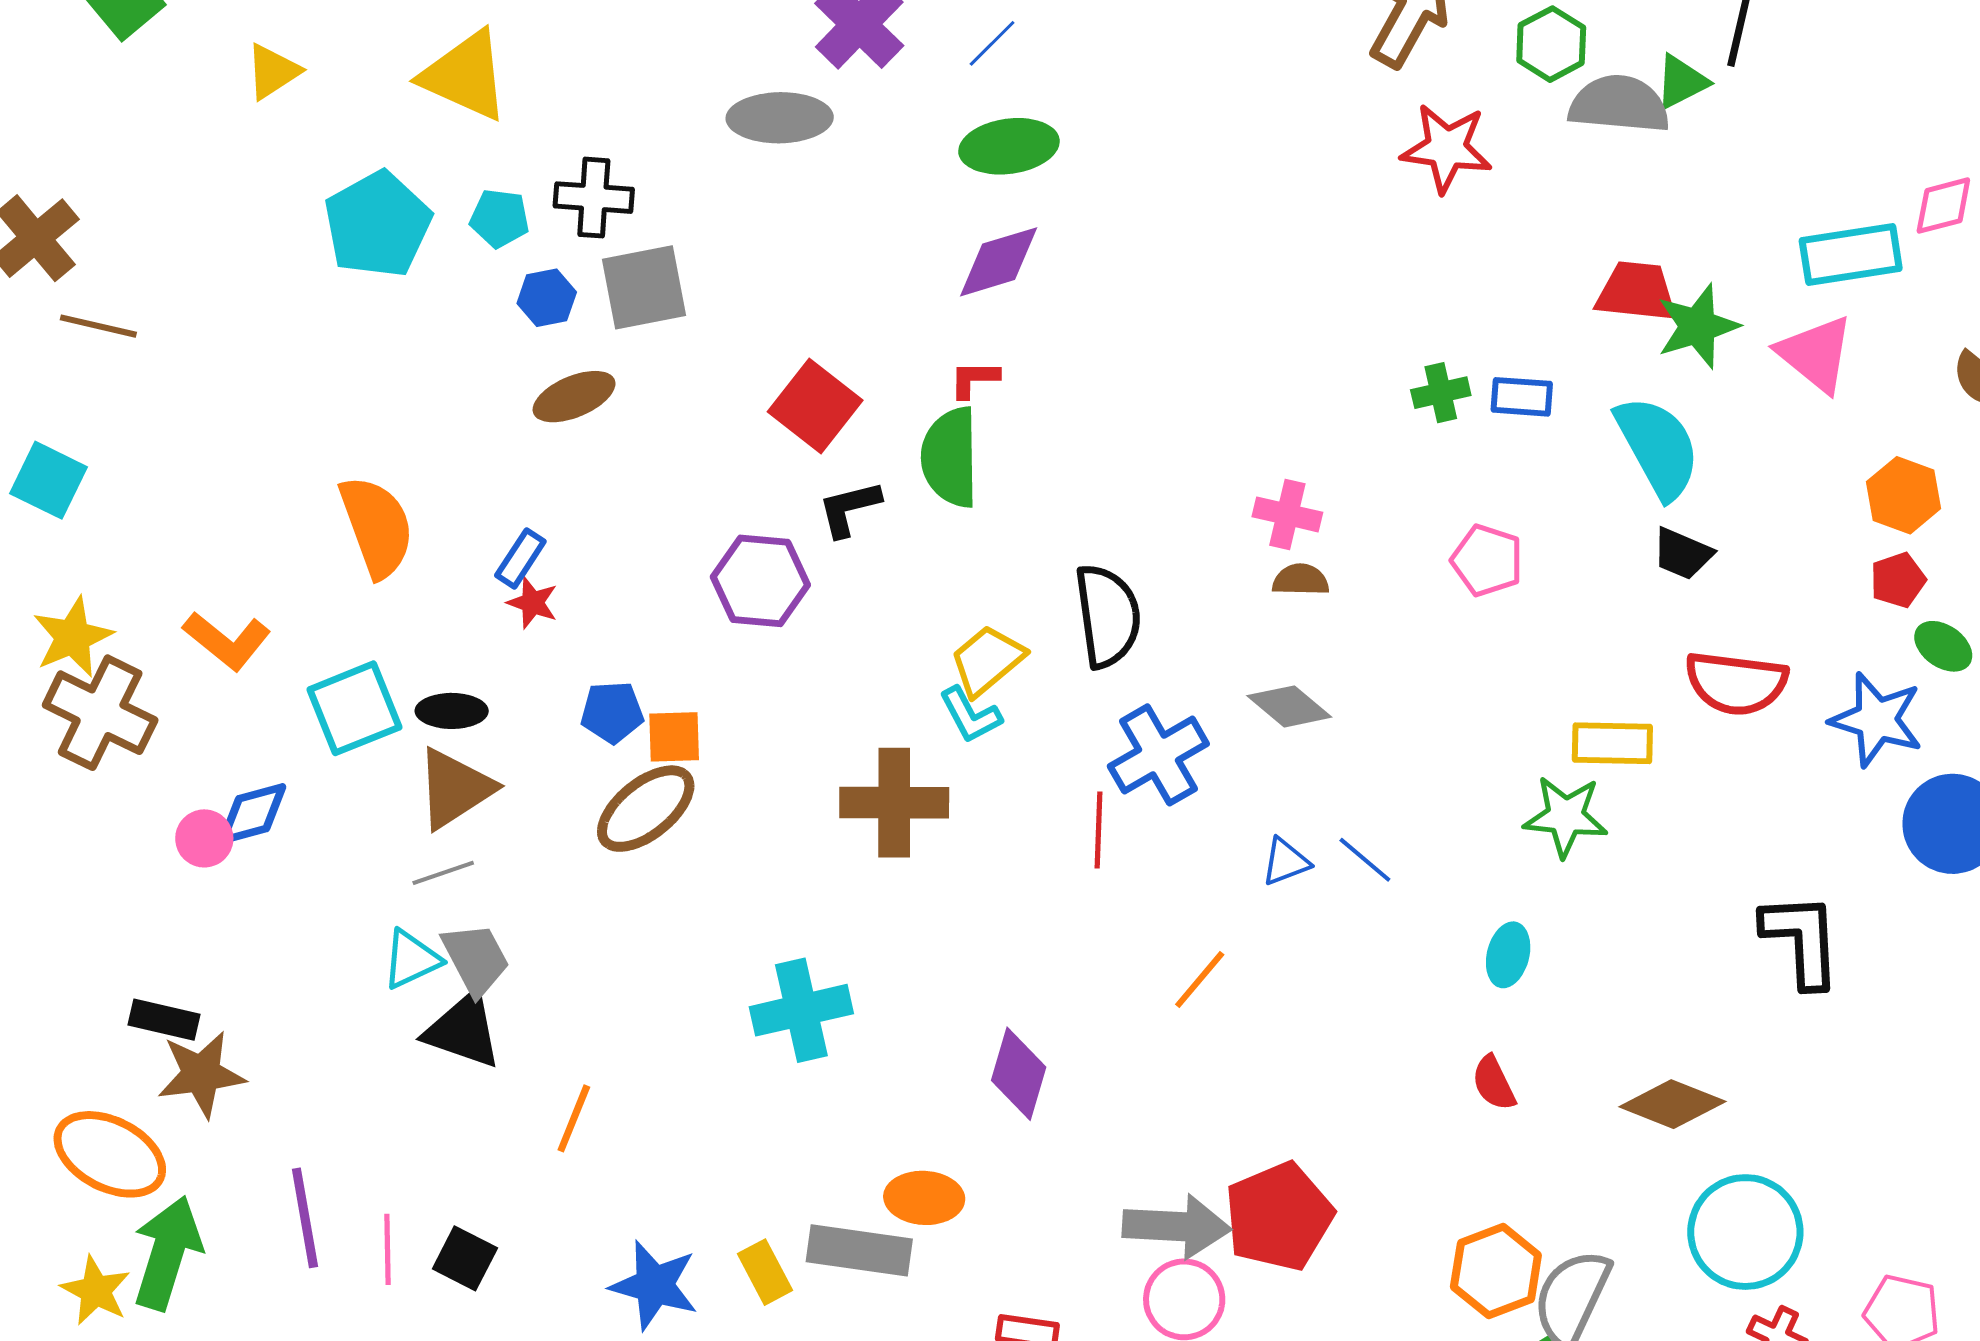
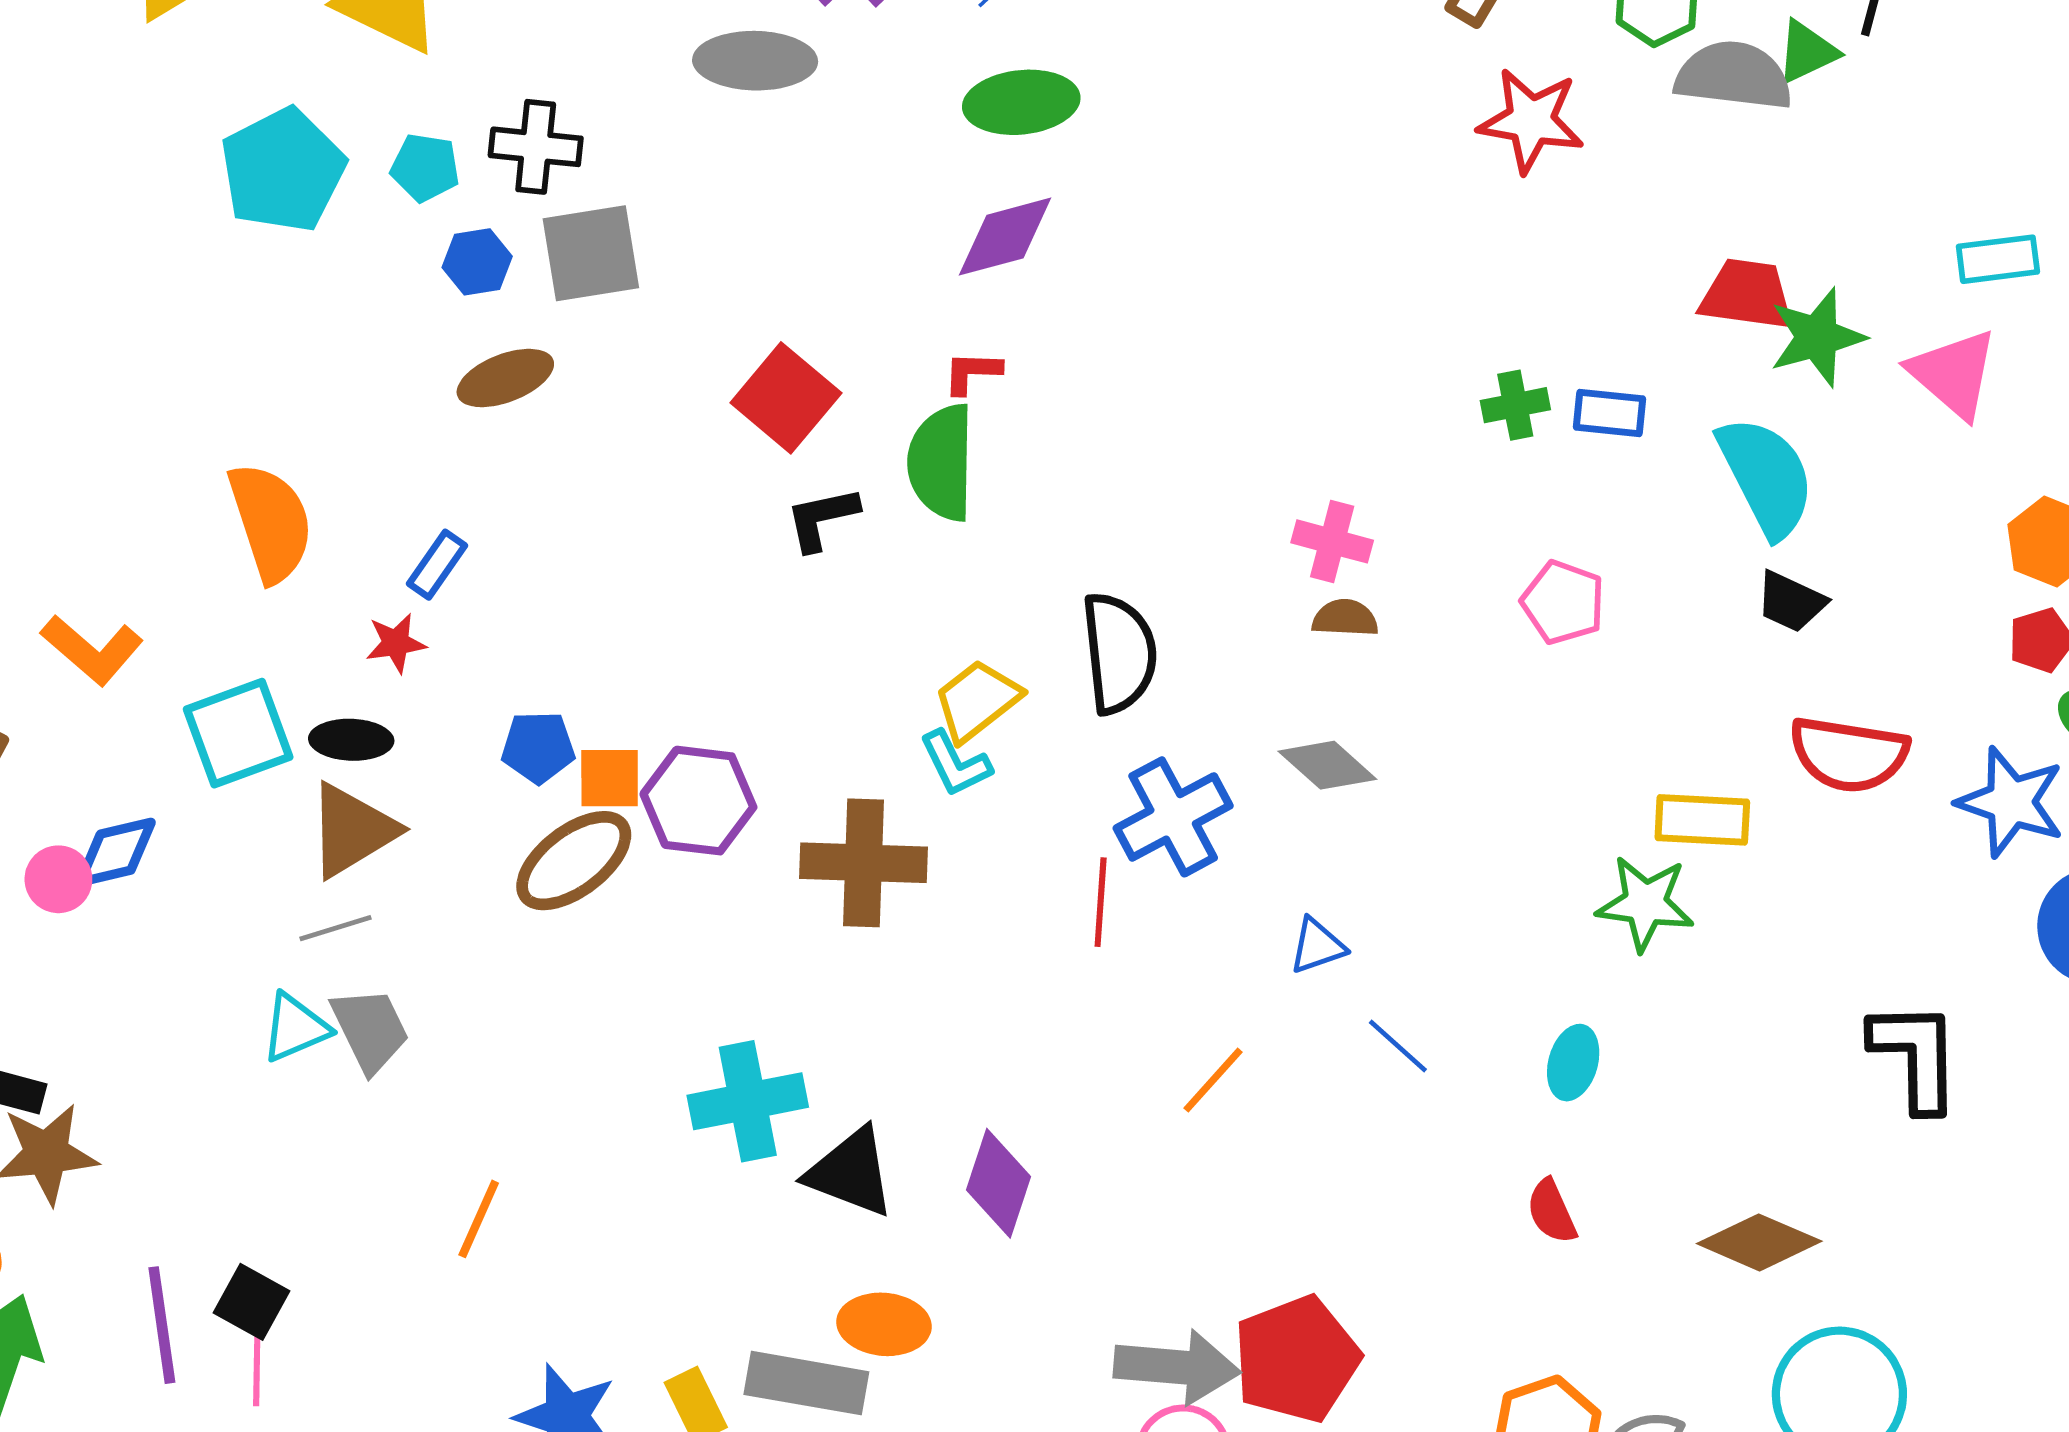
cyan rectangle: (1851, 255) -> (1998, 259), size x0.7
purple hexagon: (760, 581) -> (698, 801), moved
red star: (533, 603) -> (396, 643), moved, turned -30
blue line: (1365, 860) -> (1398, 1046), moved
black triangle: (463, 1030) -> (851, 1172), moved
black square: (465, 1258) -> (251, 1302), moved

